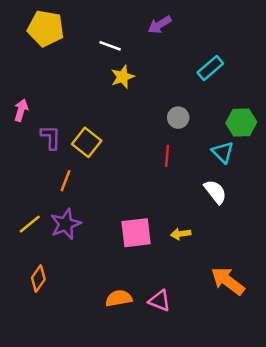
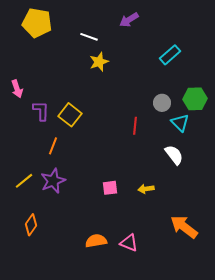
pink arrow: (21, 110) -> (17, 89), turned 144
gray circle: (178, 118) -> (162, 103), moved
pink square: (136, 233) -> (110, 188), size x0.6

